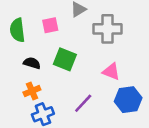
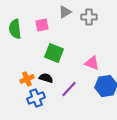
gray cross: (108, 29) -> (89, 17), moved, size x0.7
black semicircle: (32, 63) -> (46, 78), moved

